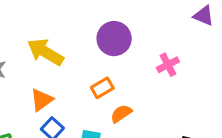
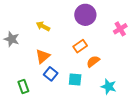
yellow arrow: (45, 52) -> (43, 26), size x0.6

